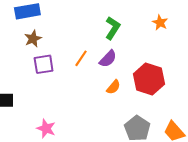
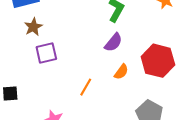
orange line: (81, 58) -> (86, 87), moved

